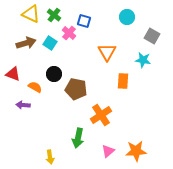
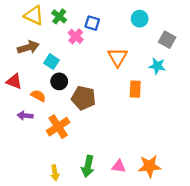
cyan square: (50, 43) -> (52, 62), moved
orange cross: (101, 115) -> (58, 127), moved
green arrow: (78, 138) -> (88, 166), moved
pink triangle: (108, 151) -> (119, 166), turned 48

